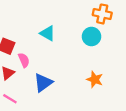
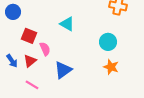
cyan circle: (91, 37) -> (108, 42), moved

